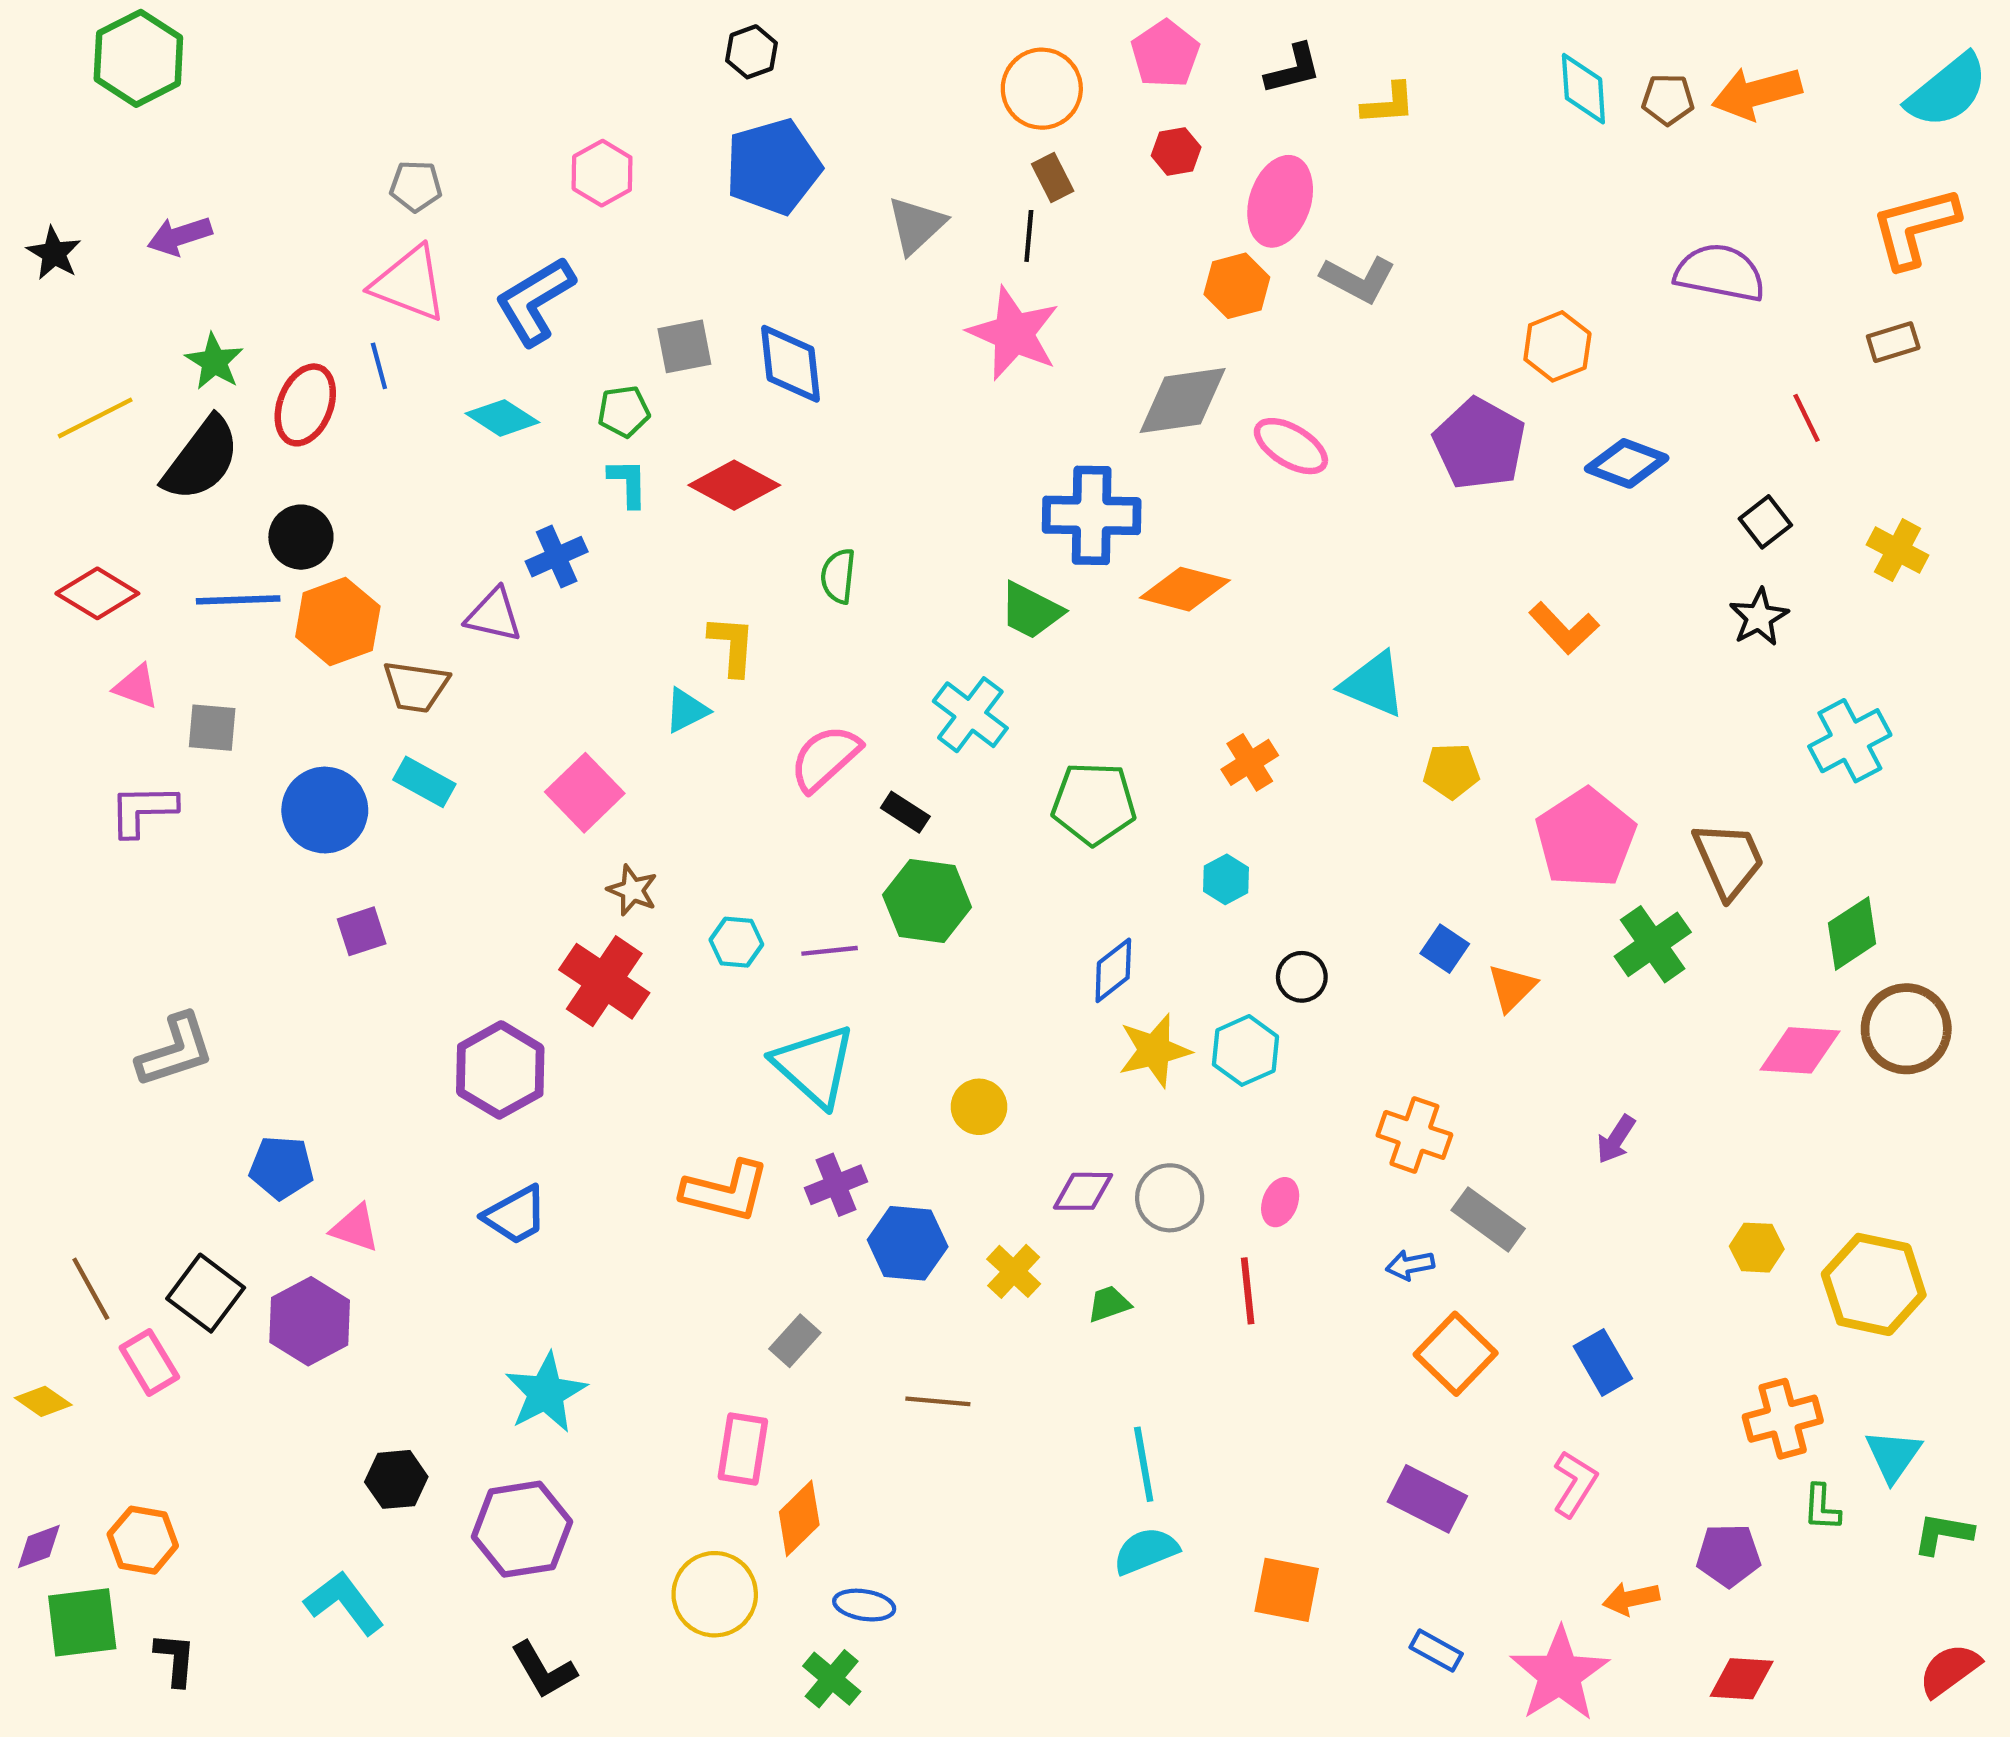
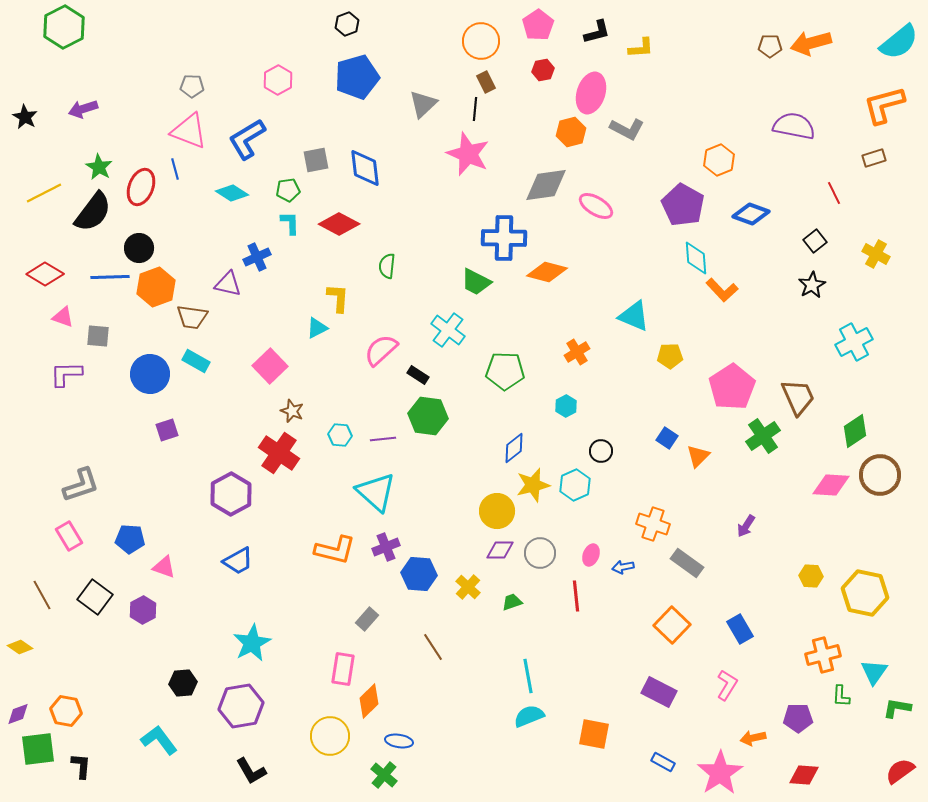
cyan diamond: (1583, 89) -> (696, 258), moved
yellow circle: (979, 1107) -> (497, 511), moved, size x1.4
blue arrow: (1410, 1265) -> (623, 567), moved
purple hexagon: (310, 1321) -> (143, 610), size x0.7
pink rectangle: (149, 1362) -> (69, 536), moved
brown line: (938, 1401) -> (433, 647), turned 52

